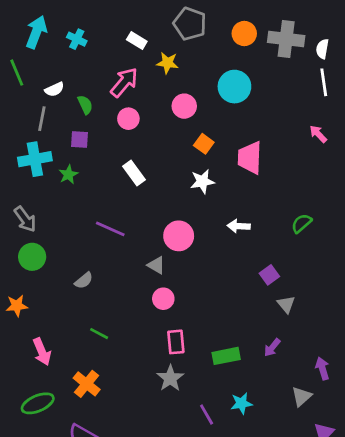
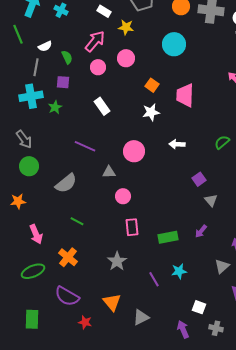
pink circle: (184, 106) -> (126, 58), moved
gray triangle: (156, 265) -> (109, 172), moved, turned -32
gray semicircle: (84, 281) -> (66, 183), size x1.6
gray star: (170, 378) -> (117, 261), moved

